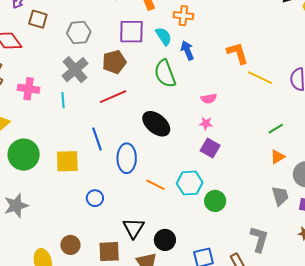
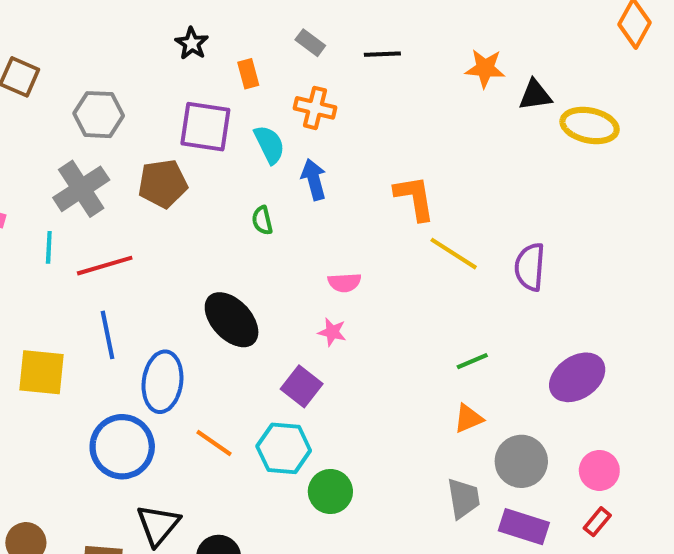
green semicircle: (165, 74) -> (262, 220), size x0.5
red line: (113, 97) -> (105, 266), moved
purple square: (210, 148) -> (302, 386), moved
blue circle: (95, 198) -> (122, 447), moved, size x1.8

